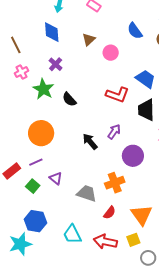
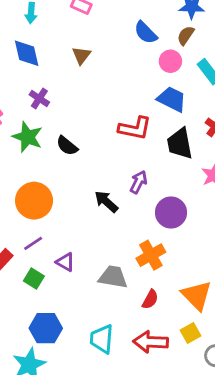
pink circle: (111, 53) -> (170, 61), moved
cyan trapezoid: (72, 234) -> (102, 339), turned 40

